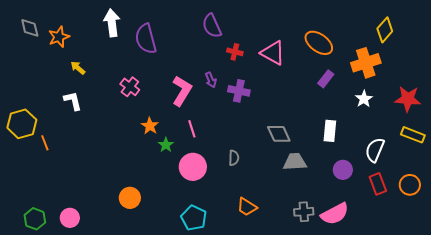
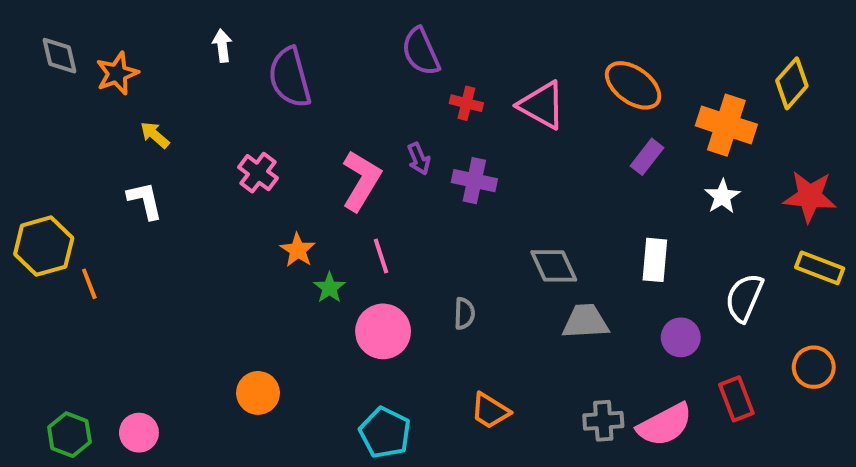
white arrow: (112, 23) -> (222, 46), size x0.6
yellow diamond: (385, 30) -> (792, 83), moved
orange cross: (366, 63) -> (726, 125), turned 36
red rectangle: (378, 184) -> (736, 399), moved

